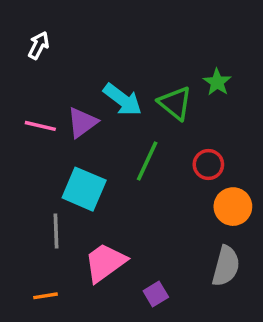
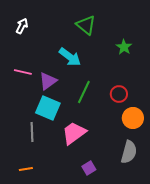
green triangle: (175, 103) -> (86, 25), moved
purple triangle: (82, 122) -> (48, 81), moved
pink trapezoid: (105, 263) -> (74, 133), moved

